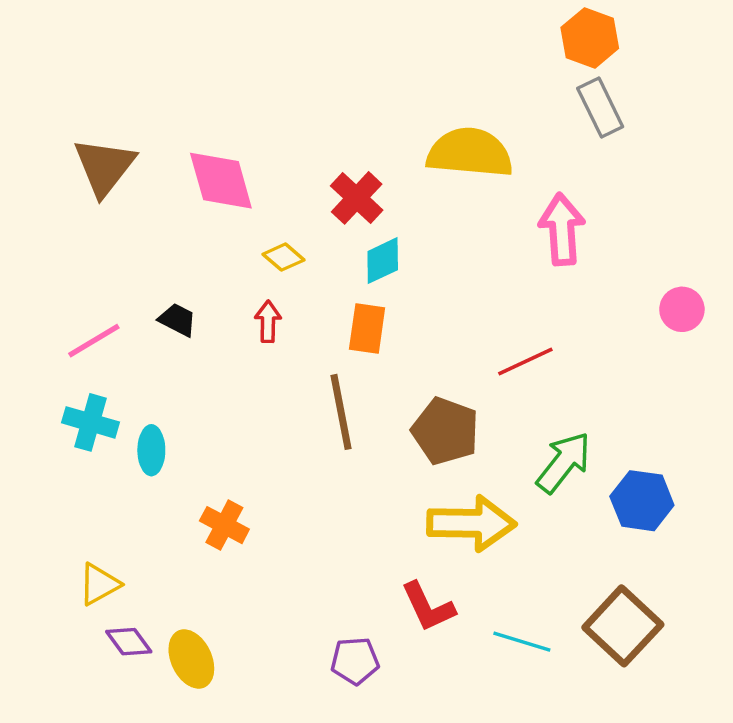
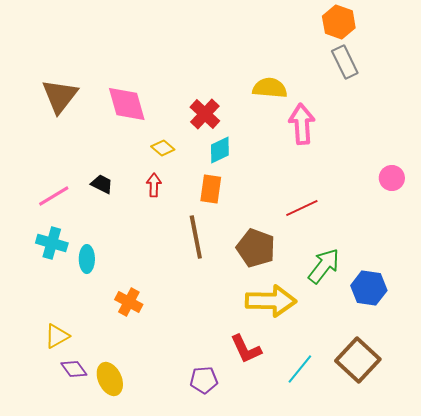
yellow semicircle: (470, 153) -> (270, 88), size x0.7
pink arrow: (562, 229) -> (302, 124), moved
cyan line: (522, 642) -> (300, 369), turned -68

